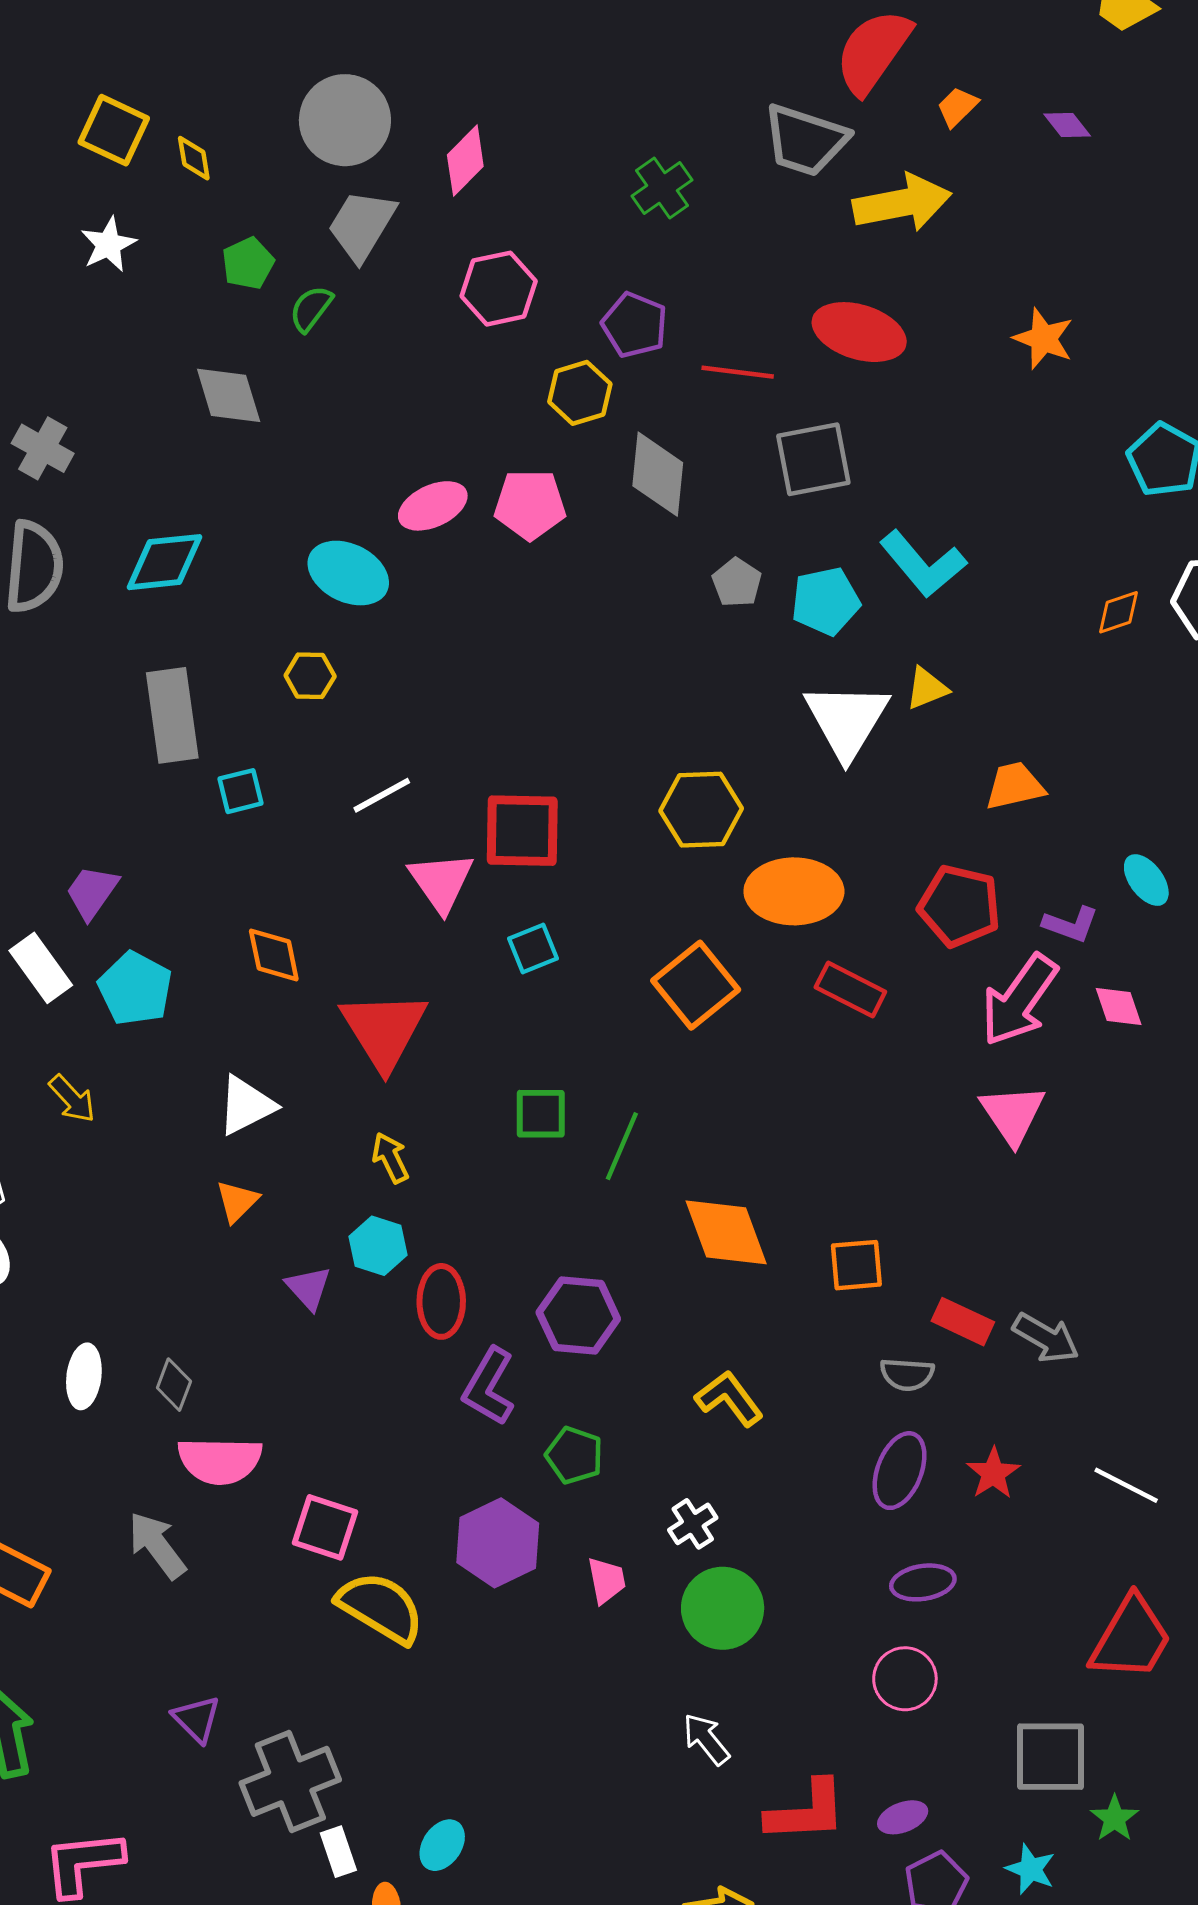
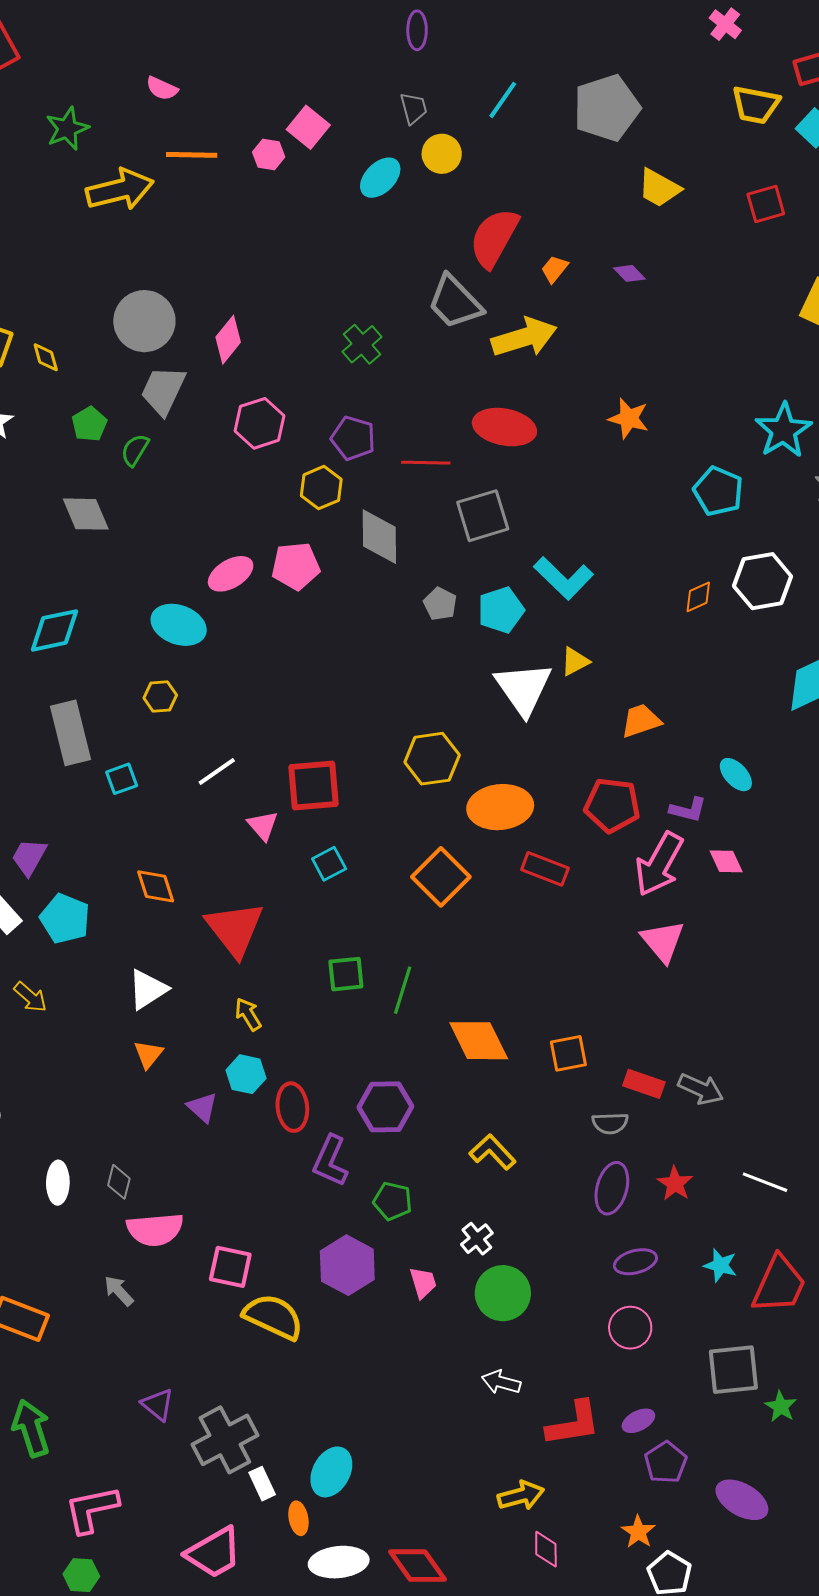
gray trapezoid: (805, 140) -> (455, 302), turned 34
pink triangle: (441, 882) -> (263, 825), size x0.7
gray arrow: (157, 1545) -> (119, 1291), size x0.7
white arrow: (706, 1739) -> (501, 1382), turned -30
cyan ellipse: (442, 1845) -> (331, 1472), size x1.4
cyan star: (1031, 1869) -> (720, 1265), moved

